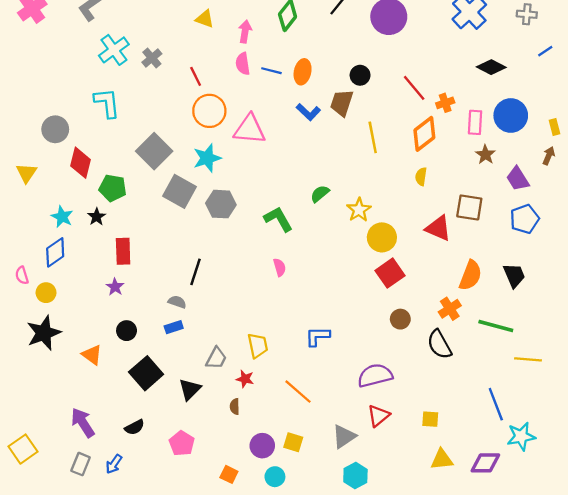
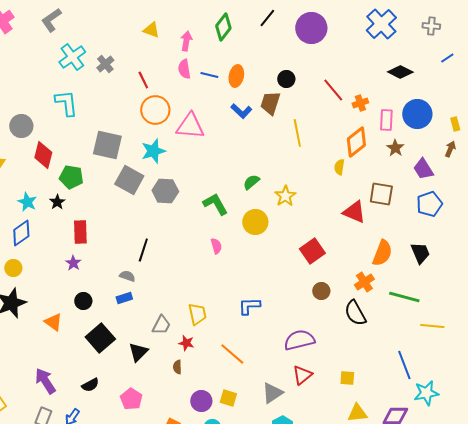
orange diamond: (424, 134) -> (356, 142), moved
gray square: (154, 151) -> (107, 145), turned -32
yellow circle: (382, 237) -> (255, 222), moved

